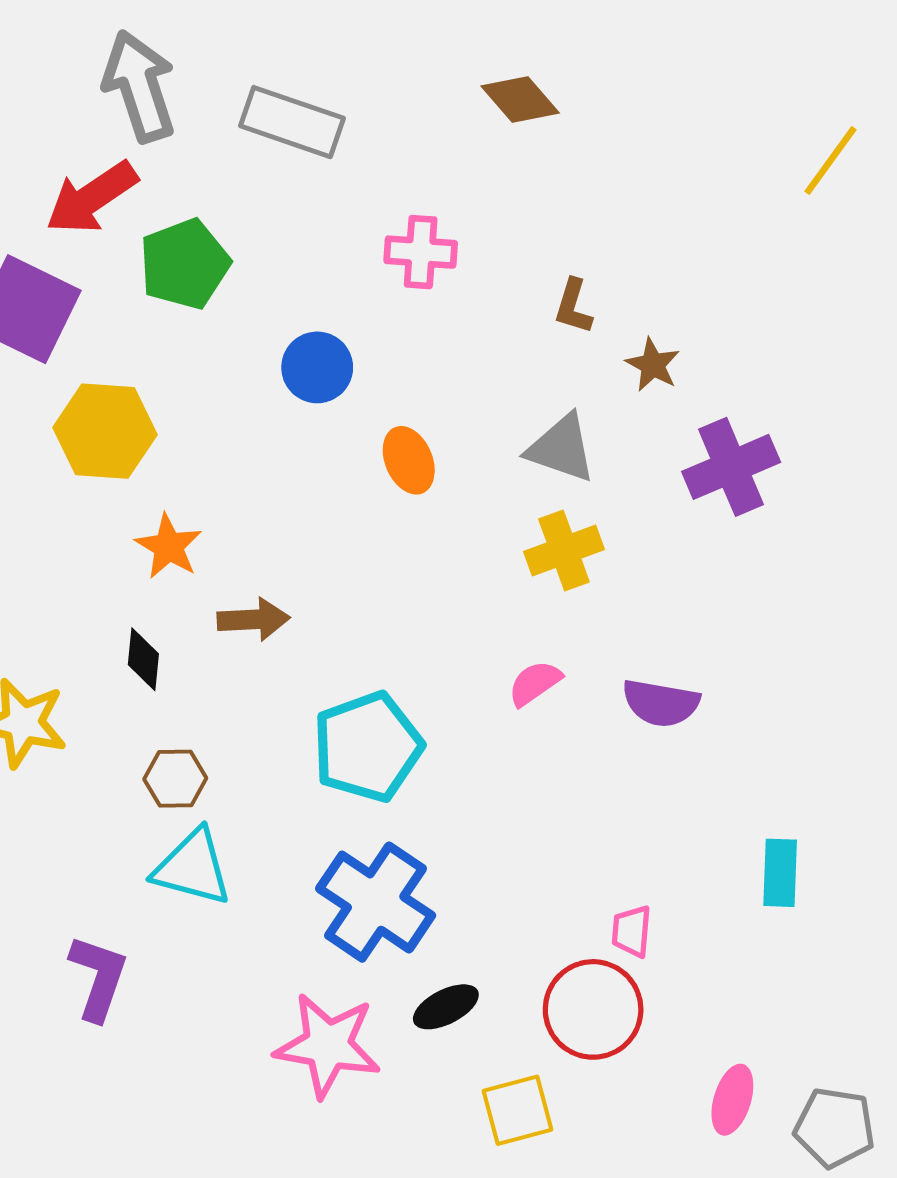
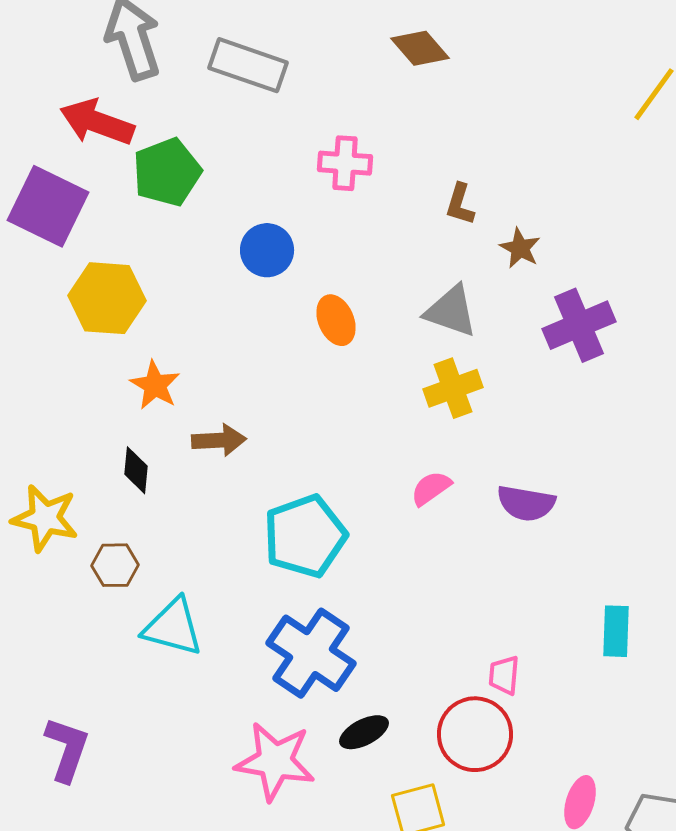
red arrow: (92, 198) -> (97, 122), turned 54
brown hexagon: (175, 779) -> (115, 565), moved
purple L-shape: (98, 978) -> (67, 749), moved

